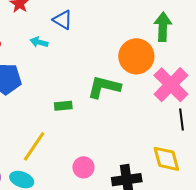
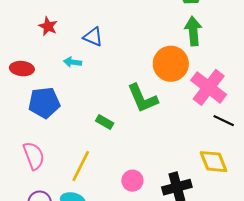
green L-shape: (104, 87) -> (143, 98), turned -120
green rectangle: (63, 106) -> (105, 122), turned 42
black line: (182, 119) -> (224, 121), turned -50

